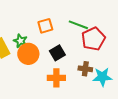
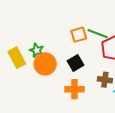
orange square: (45, 26) -> (79, 35), moved

